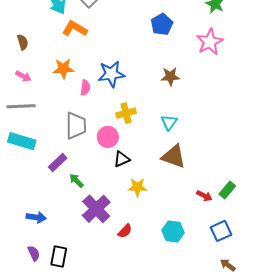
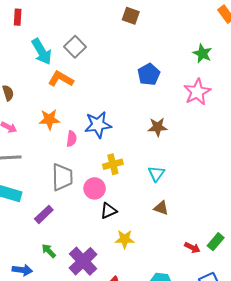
brown triangle: (174, 157) -> (161, 208), size x0.6
green arrow: (76, 181) -> (49, 251), moved

